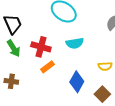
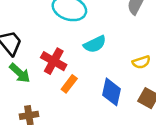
red cross: (41, 47) -> (54, 61), turned 30

